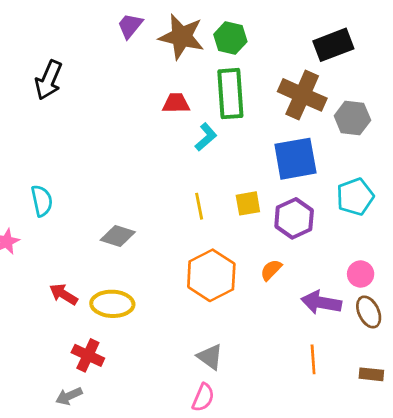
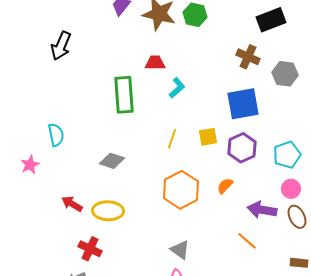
green rectangle: (230, 94) -> (124, 95), moved
brown cross: (302, 95) -> (248, 57), size x0.7
cyan pentagon: (355, 197) -> (287, 155), moved
yellow line: (199, 206) -> (172, 139), turned 30
orange line: (313, 359) -> (247, 241), moved, turned -45

